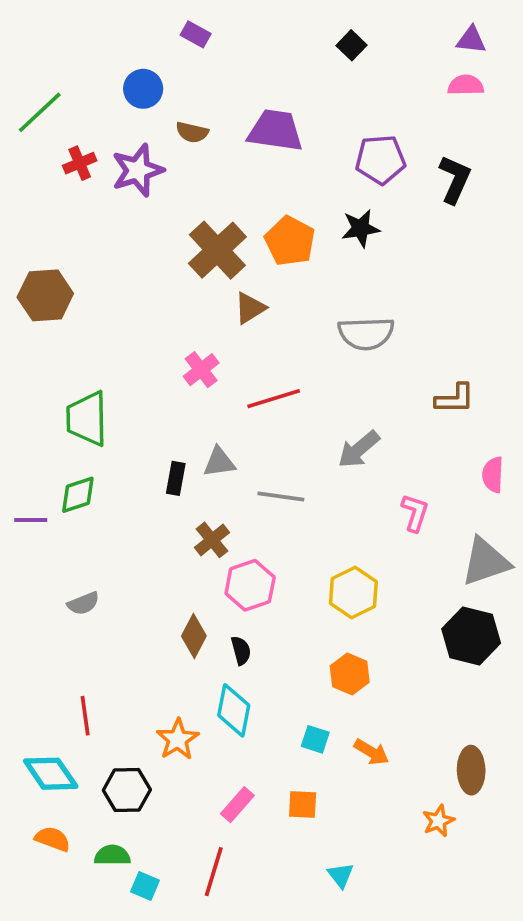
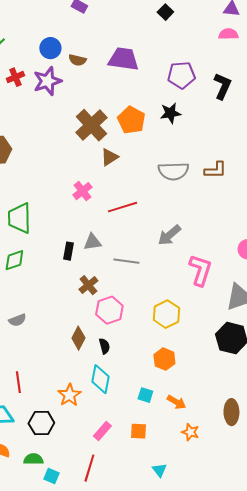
blue circle: (143, 89) -> (50, 48), moved
brown L-shape: (455, 399) -> (215, 170), moved
pink L-shape: (415, 513) -> (200, 270), size x1.5
orange star: (438, 821) -> (190, 432), moved, turned -30

